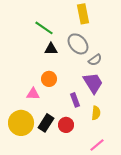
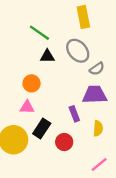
orange circle: (49, 79) -> (32, 83), moved
purple trapezoid: (93, 83) -> (95, 95), turned -60
black rectangle: (46, 123) -> (42, 128), moved

